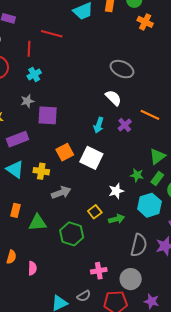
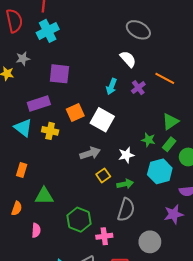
cyan cross: (34, 74) -> (48, 31), size x1.5
gray star: (27, 101) -> (23, 59), moved
purple rectangle: (17, 139) -> (39, 103), moved
gray arrow: (61, 193) -> (90, 153), moved
green triangle: (38, 223) -> (44, 196), moved
green hexagon: (72, 234) -> (79, 220), moved
gray semicircle: (139, 245) -> (126, 210), moved
orange semicircle: (11, 257) -> (17, 208), moved
gray circle: (131, 279) -> (150, 242), moved

